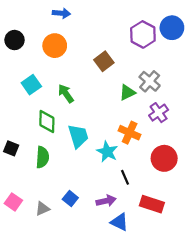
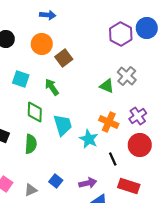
brown square: (104, 61) -> (64, 58), moved
cyan square: (31, 85) -> (21, 79), turned -36
green triangle: (127, 92) -> (107, 86), turned 49
purple cross: (159, 113) -> (138, 116), moved
black line: (125, 177) -> (113, 159), moved

